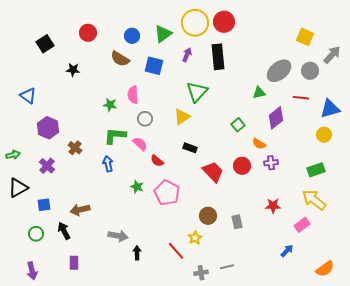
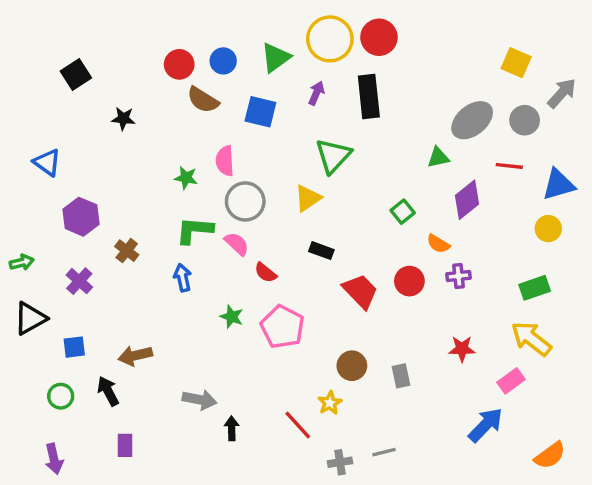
red circle: (88, 33) -> (179, 64), moved
gray circle: (145, 119) -> (245, 201), size x1.5
blue arrow: (287, 251) -> (486, 425), size x1.6

